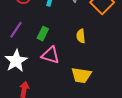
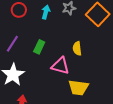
pink triangle: (50, 55) -> (60, 66), moved

